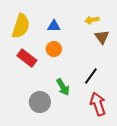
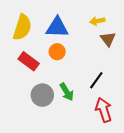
blue triangle: (54, 26) -> (57, 27), size x1.6
gray circle: (40, 102) -> (42, 95), moved

